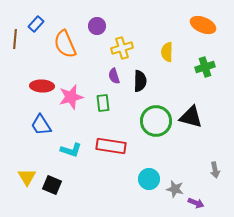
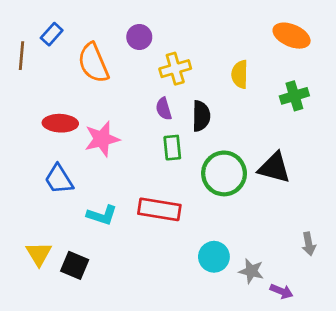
green rectangle: (103, 103) -> (172, 148), moved

